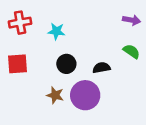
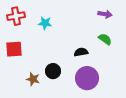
black circle: (66, 64) -> (53, 71), moved
brown star: (55, 95) -> (33, 79), moved
purple circle: (85, 95) -> (87, 78), moved

